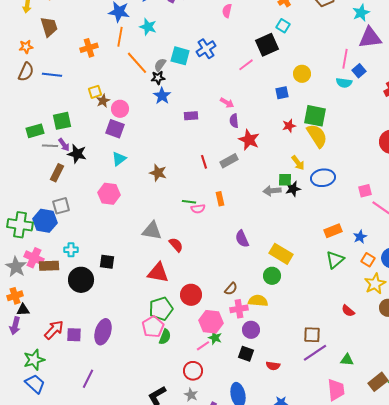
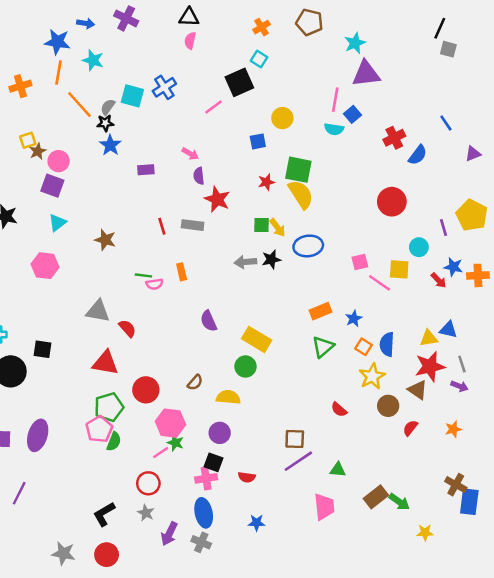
gray rectangle: (229, 161) -> (193, 225), turned 36
green square: (285, 180) -> (261, 225), moved
pink cross: (239, 309) -> (206, 478), moved

